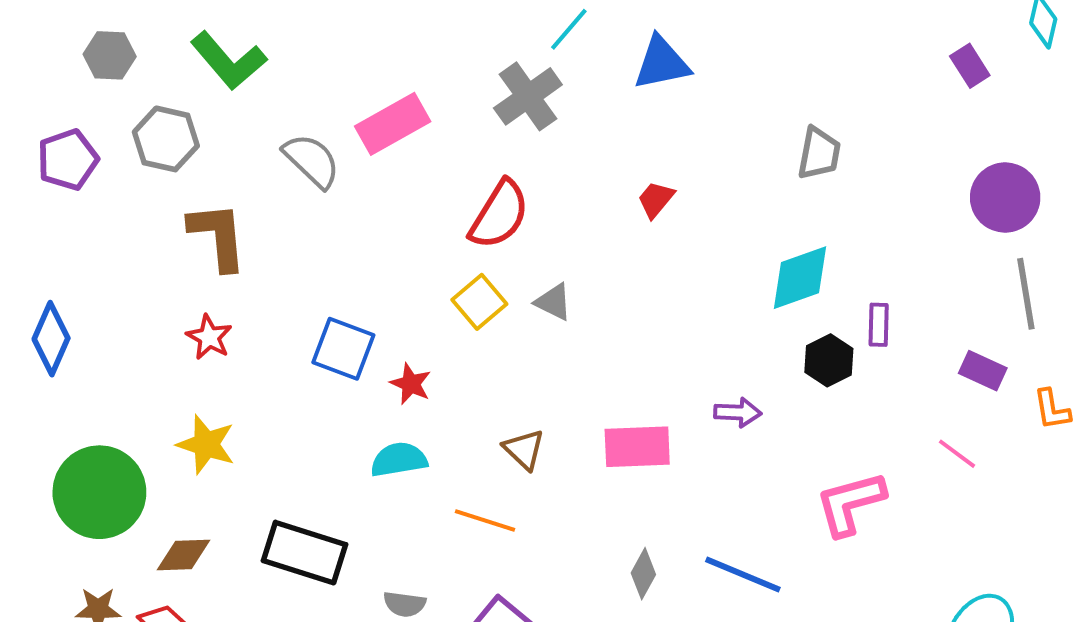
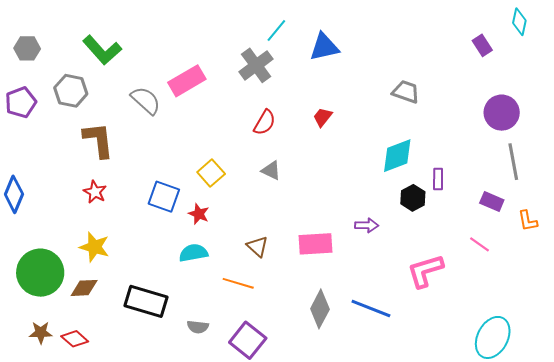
gray hexagon: (110, 55) -> (27, 48), moved
gray trapezoid: (819, 153) -> (406, 92), turned -80
red semicircle: (499, 215) -> (265, 122), moved, size x0.7
yellow square: (479, 302) -> (211, 173), moved
brown diamond: (184, 555) -> (84, 288), moved
gray diamond: (643, 574) -> (320, 309), size x1.5

